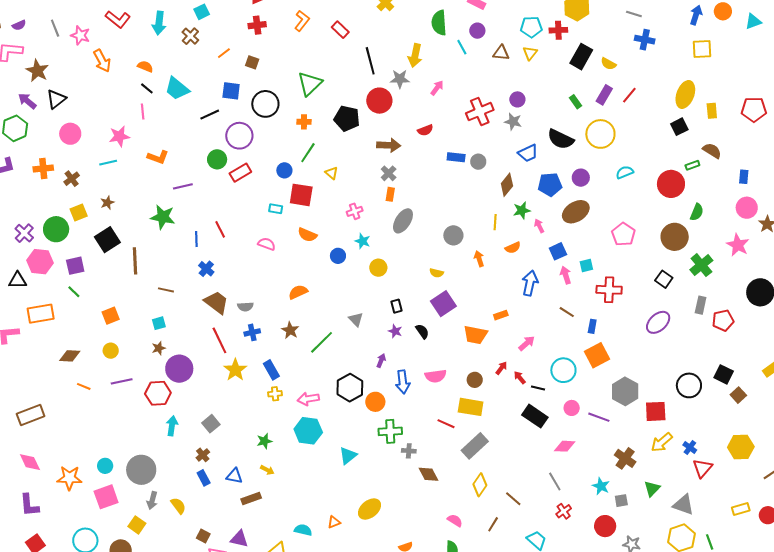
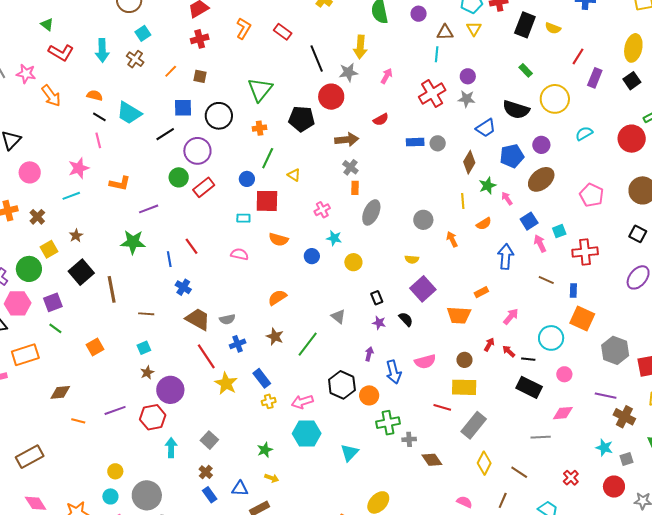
cyan line: (462, 47) -> (437, 54), moved, turned 42
purple rectangle: (604, 95) -> (595, 78), moved
yellow circle: (111, 351) -> (115, 471), moved
orange square: (597, 355) -> (582, 318), turned -30
purple line: (599, 417) -> (606, 396), moved
gray line: (555, 482) -> (541, 437), moved, turned -54

